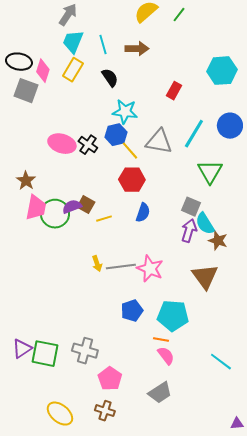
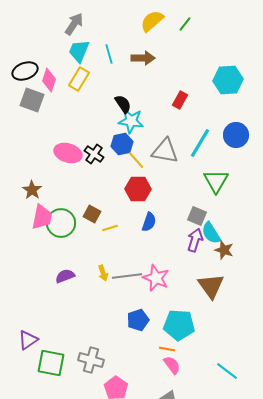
black ellipse: (19, 62) -> (25, 71), turned -30
black semicircle: (110, 78) -> (123, 104), moved
purple semicircle: (72, 207) -> (65, 276), moved
purple triangle: (22, 349) -> (28, 340), moved

